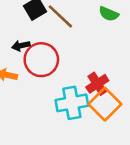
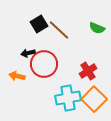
red cross: (97, 84) -> (88, 71), moved

